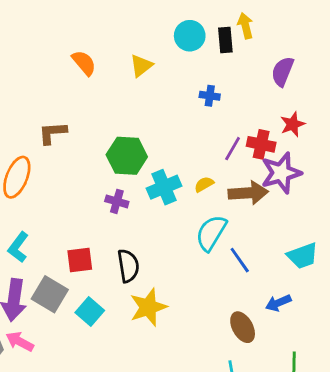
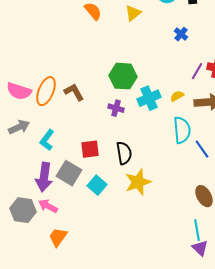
blue cross: (210, 96) -> (181, 34), turned 32
brown L-shape: (53, 133) -> (74, 92), moved, turned 65
cyan semicircle: (211, 233) -> (182, 130), turned 144

